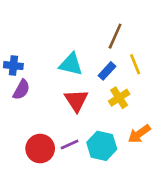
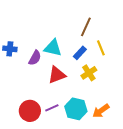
purple semicircle: (21, 90) -> (35, 58), moved
red triangle: (76, 100) -> (57, 75), turned 42
orange arrow: (139, 134) -> (101, 111), moved

